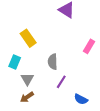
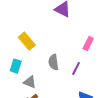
gray triangle: (27, 79) -> (30, 82), turned -32
purple line: (61, 82) -> (76, 68), moved

